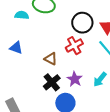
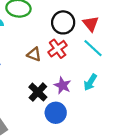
brown triangle: (51, 59) -> (34, 54), moved

